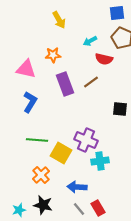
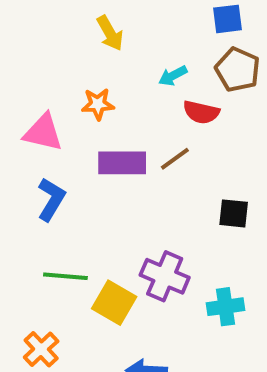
purple rectangle: (65, 84) -> (122, 163), turned -70
cyan cross: (100, 161) -> (225, 307), moved
orange cross: (41, 175) -> (41, 349), moved

